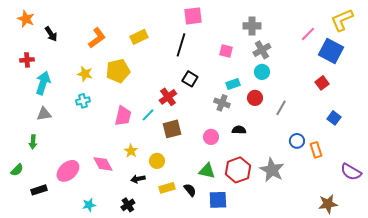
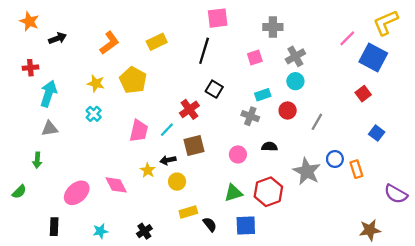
gray cross: (252, 26) -> (273, 27), moved
black arrow: (51, 34) -> (58, 38), turned -77
pink square: (226, 51) -> (255, 58), turned -32
yellow pentagon: (118, 71) -> (133, 80), turned -30
cyan cross: (83, 101) -> (94, 114), turned -32
gray star: (272, 170) -> (307, 171), moved
green triangle: (207, 171) -> (233, 193), turned -30
black arrow: (138, 179) -> (168, 160), moved
black rectangle: (39, 190) -> (54, 227), moved, turned -70
black semicircle: (190, 190) -> (210, 224), moved

